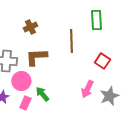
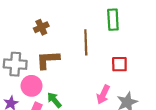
red square: (102, 61) -> (119, 64), turned -35

